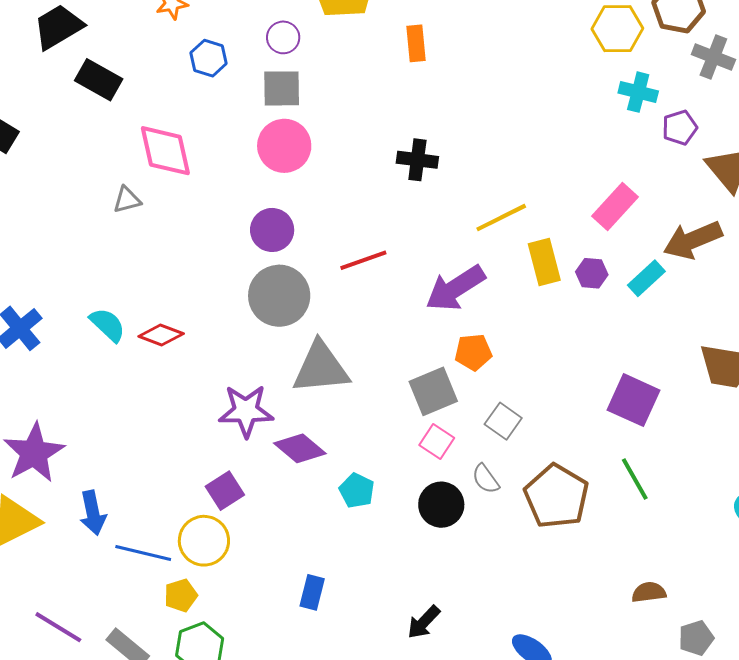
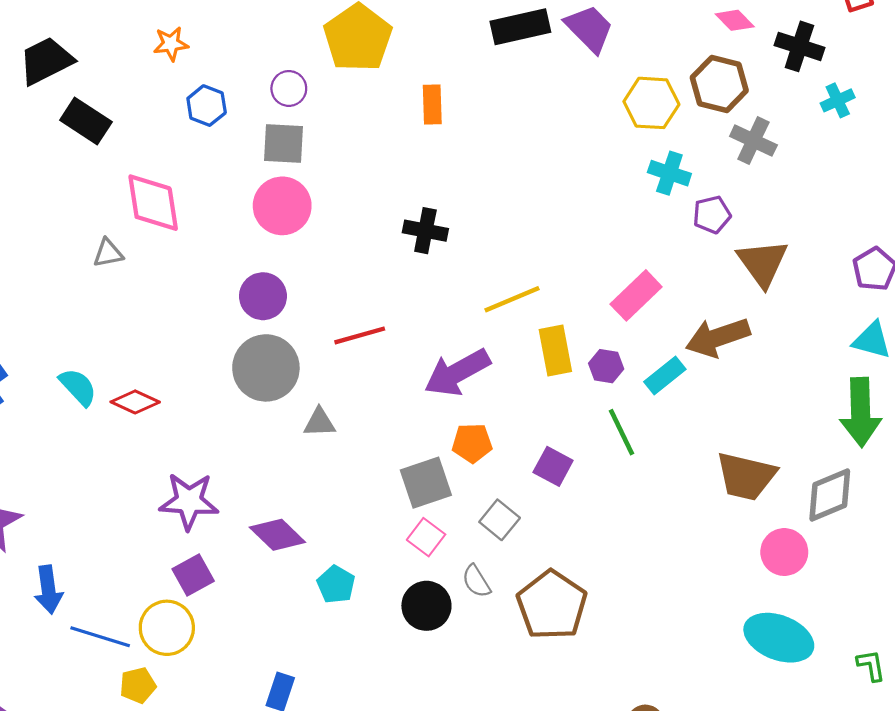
gray triangle: (321, 368) -> (319, 422), moved, size x0.5
purple square: (634, 400) -> (553, 466), moved, size x0.7
purple star: (246, 411) -> (189, 501), moved
green line: (635, 479) -> (622, 432), moved

